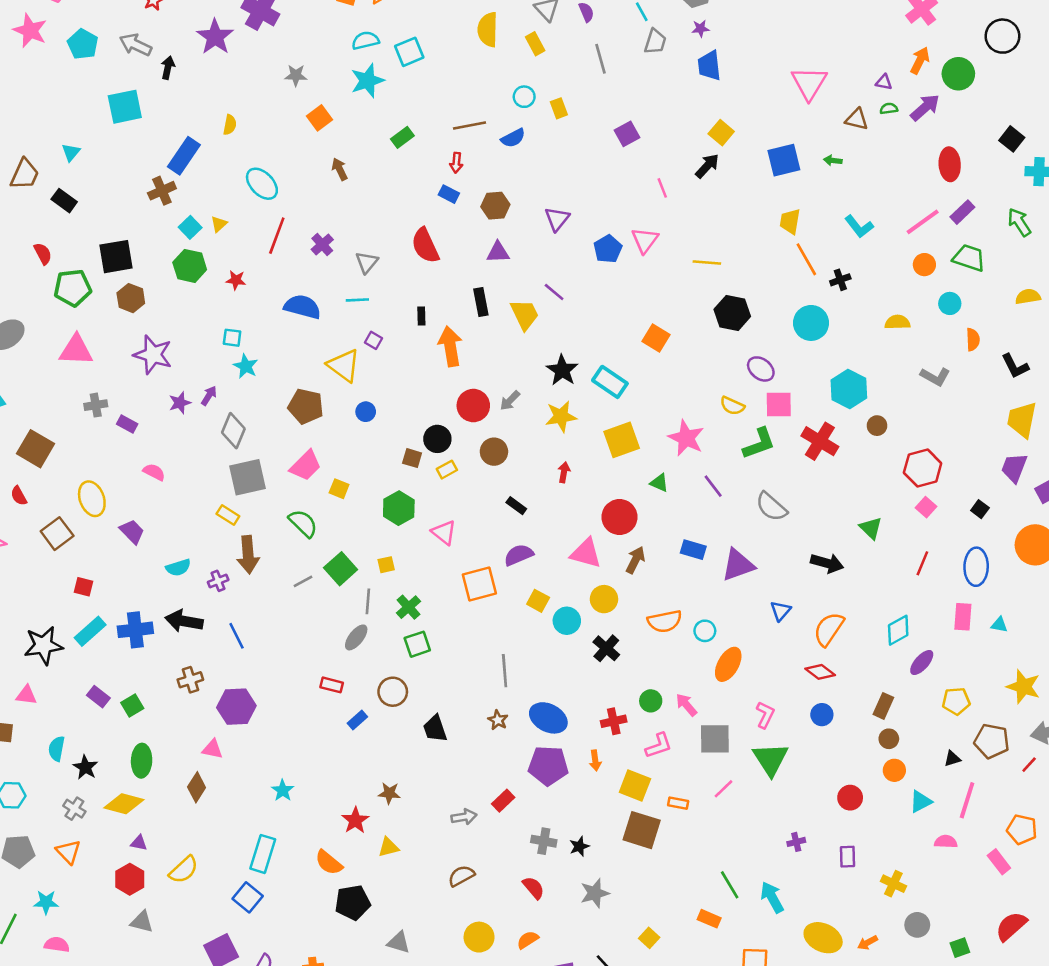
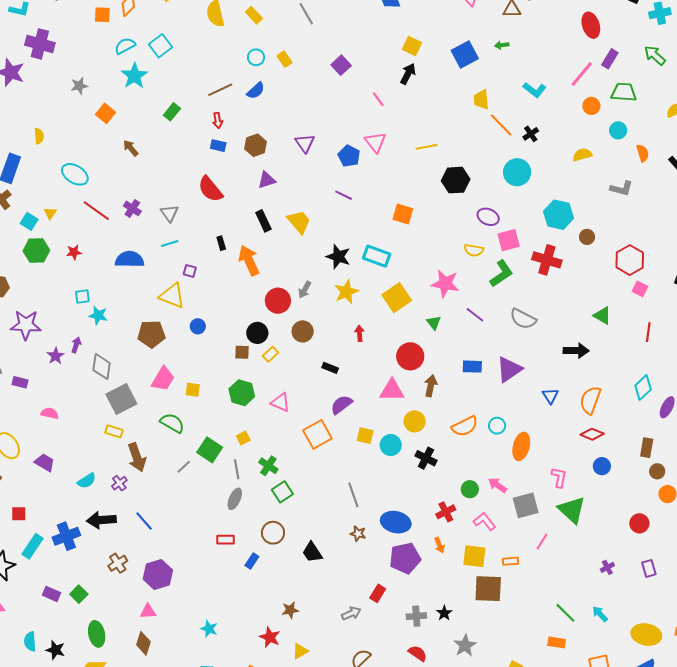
red line: (277, 236) -> (96, 211), turned -60
purple line: (554, 292) -> (344, 195), moved
green triangle: (659, 483) -> (434, 323), turned 42
pink L-shape: (659, 746) -> (485, 521), turned -95
cyan arrow: (772, 897) -> (600, 614), size x0.7

